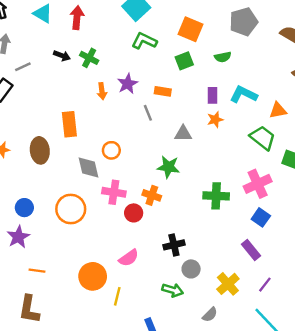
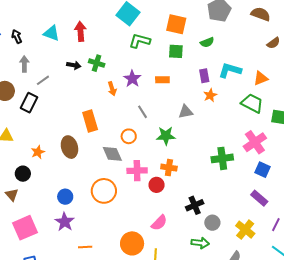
green square: (184, 61) -> (176, 51), turned 35
gray line: (148, 113) -> (142, 112), moved
green star: (168, 167) -> (166, 136), moved

